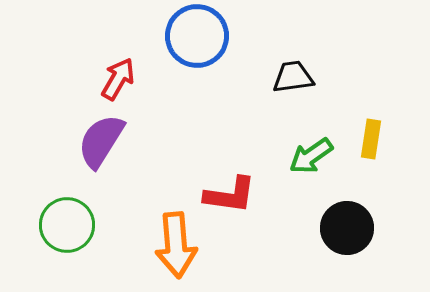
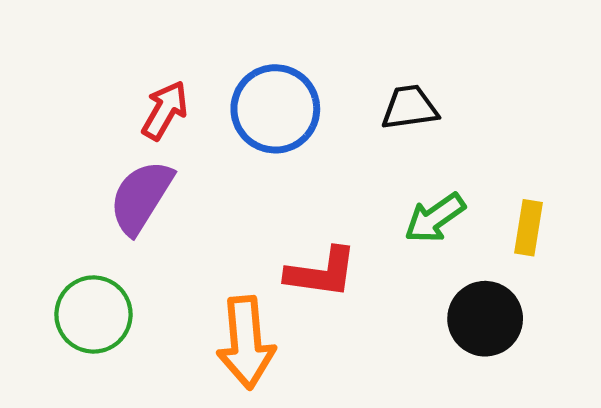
blue circle: (197, 36) -> (275, 109), moved
yellow rectangle: (371, 139) -> (528, 228), moved

